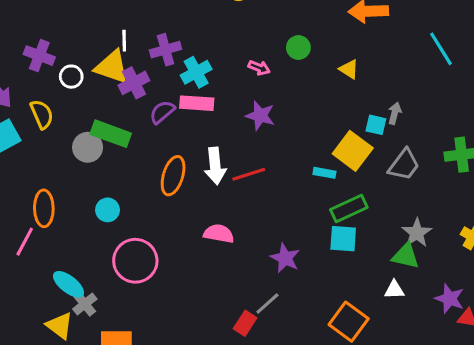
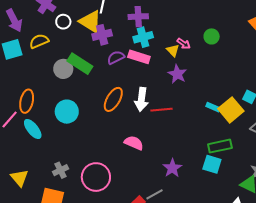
purple cross: (166, 50) -> (138, 17), moved
yellow triangle: (349, 69) -> (173, 50), moved
yellow semicircle: (42, 114) -> (39, 41), turned -102
cyan rectangle: (324, 173) -> (213, 107), moved
cyan circle: (108, 210) -> (67, 112), size x1.5
pink circle: (135, 261) -> (96, 177), moved
cyan ellipse: (69, 284) -> (33, 129), moved
gray cross: (85, 304) -> (60, 170), moved

